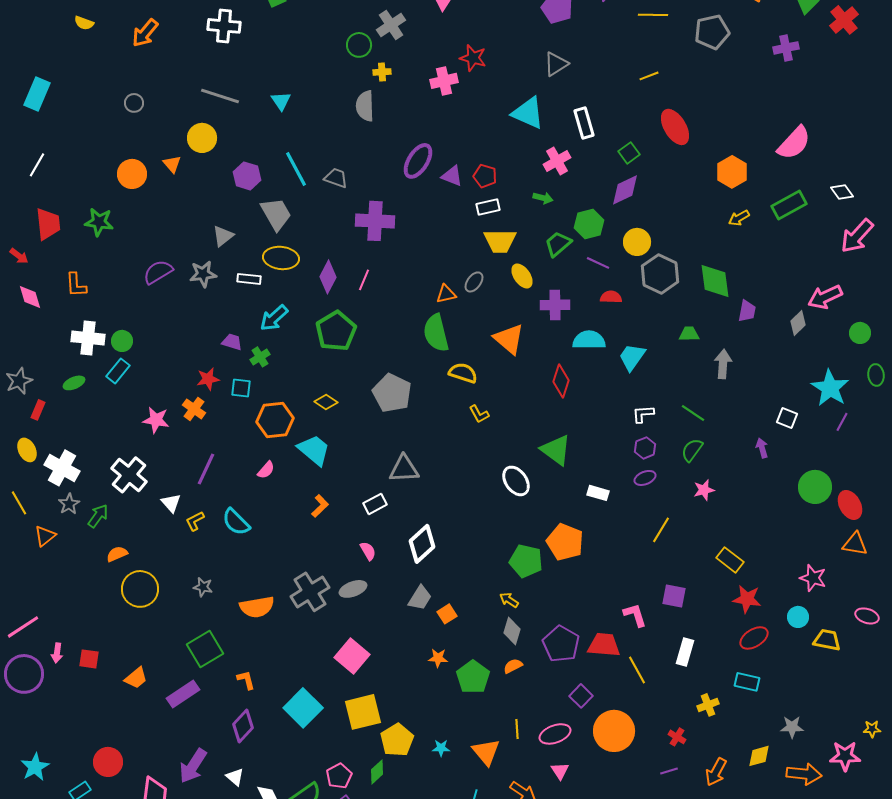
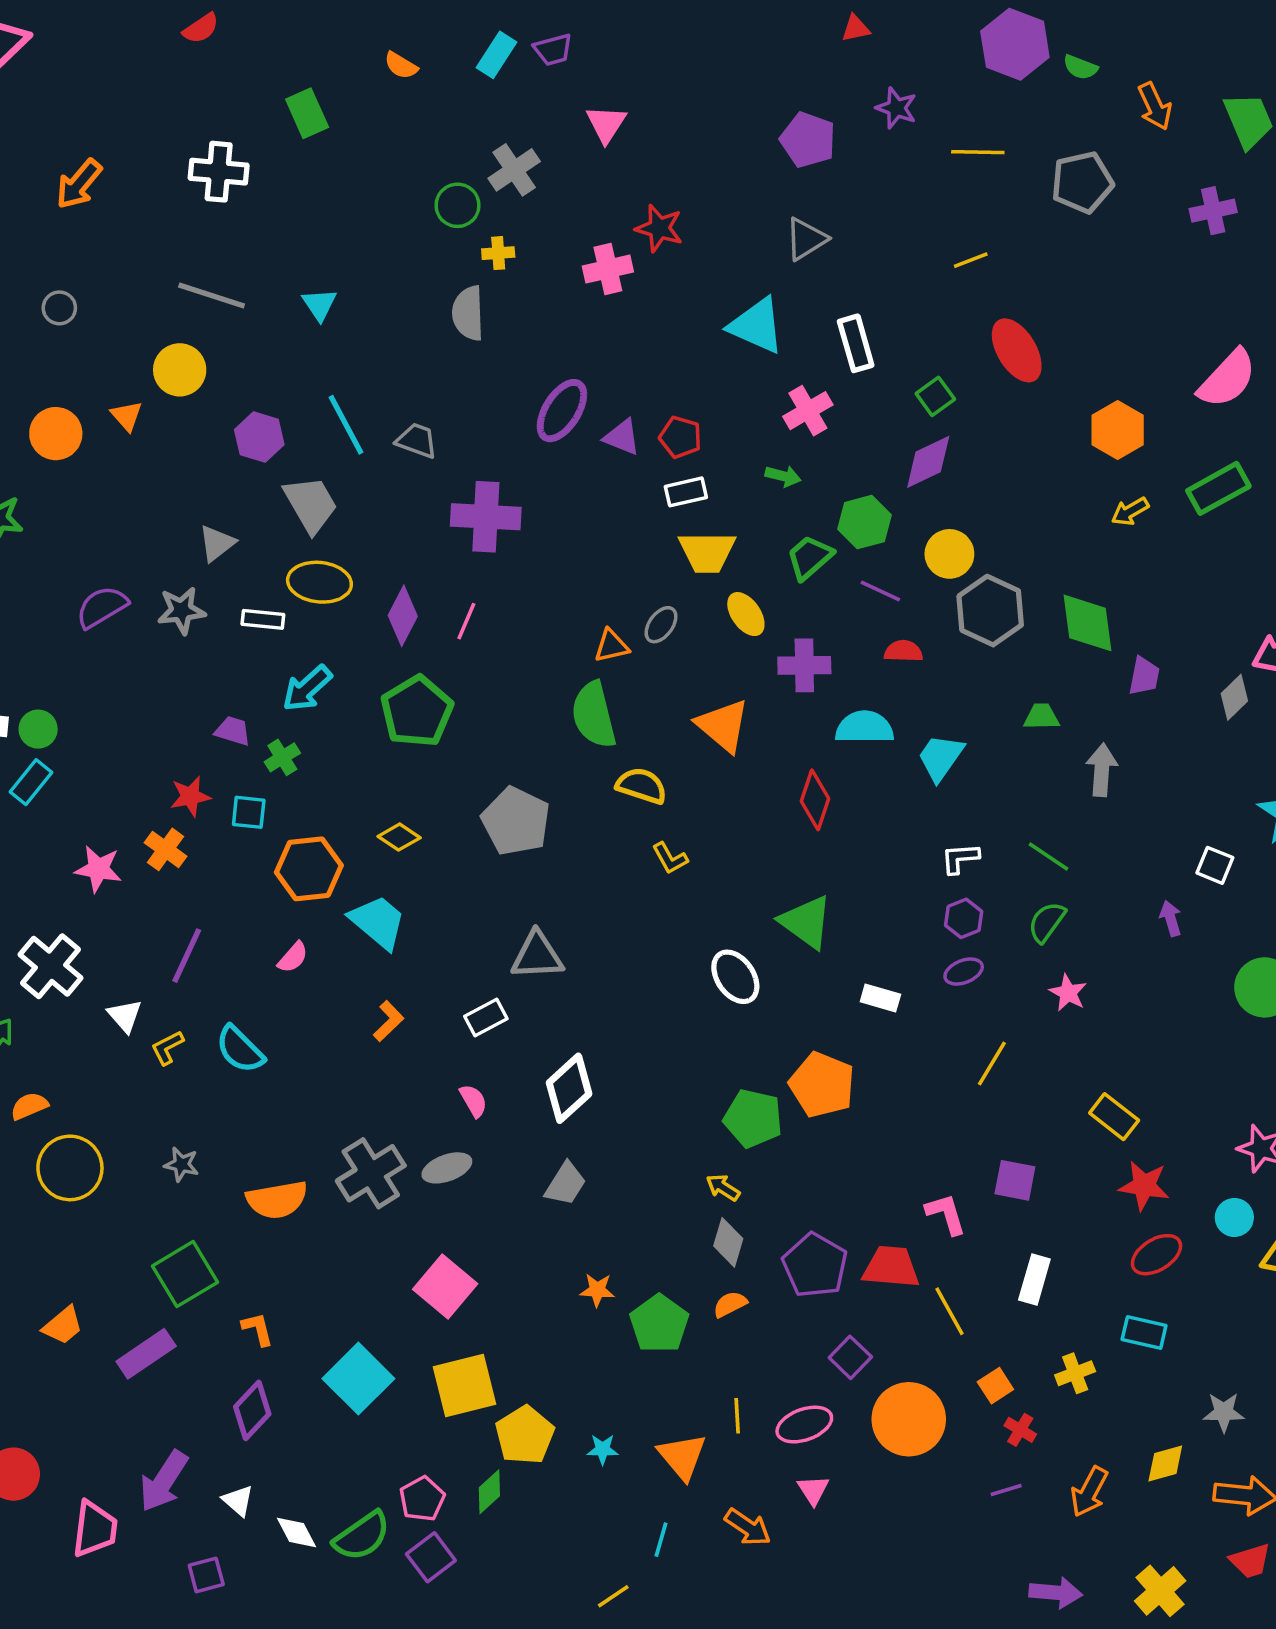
pink star: (704, 490) -> (1068, 993), turned -30
orange square: (447, 614) -> (995, 1386), moved

